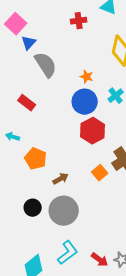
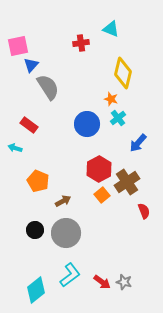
pink square: (16, 24) -> (18, 46), turned 35
orange star: (87, 77) -> (111, 99), moved
red hexagon: (93, 131) -> (99, 169), moved
cyan arrow: (13, 137) -> (15, 148), moved

